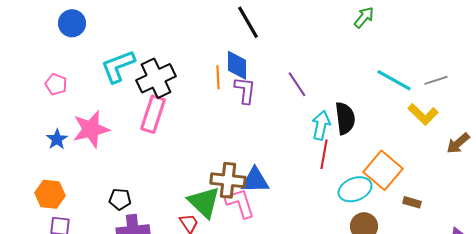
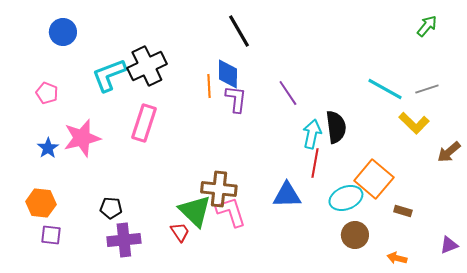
green arrow: (364, 17) -> (427, 26), moved
black cross: (156, 78) -> (147, 66), moved
blue triangle: (255, 180) -> (287, 195), moved

